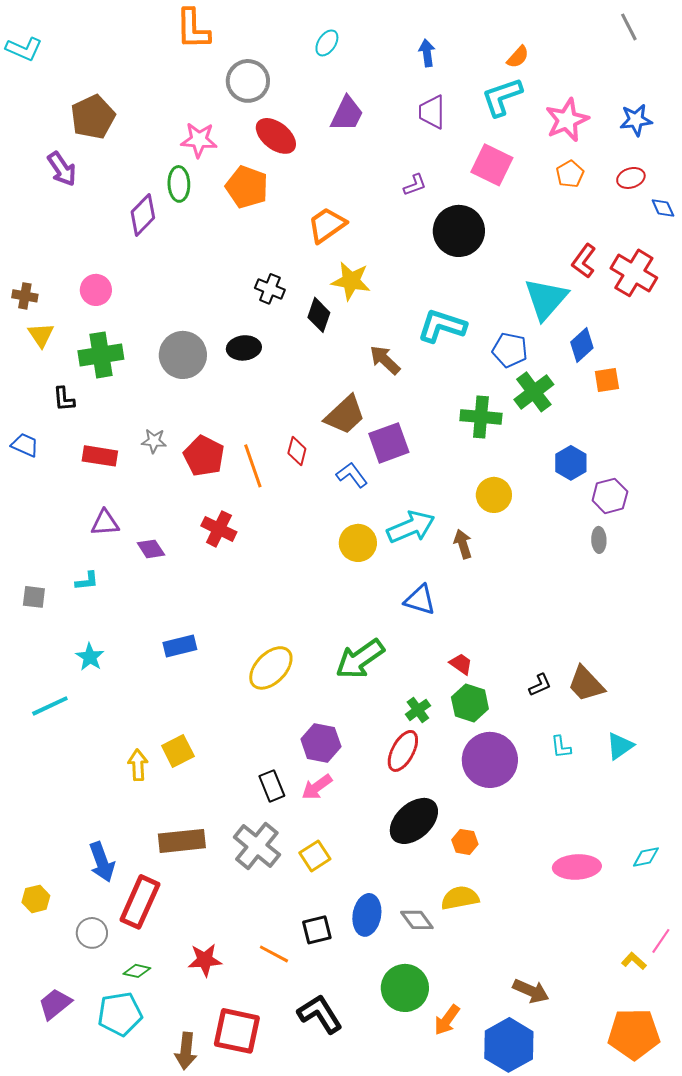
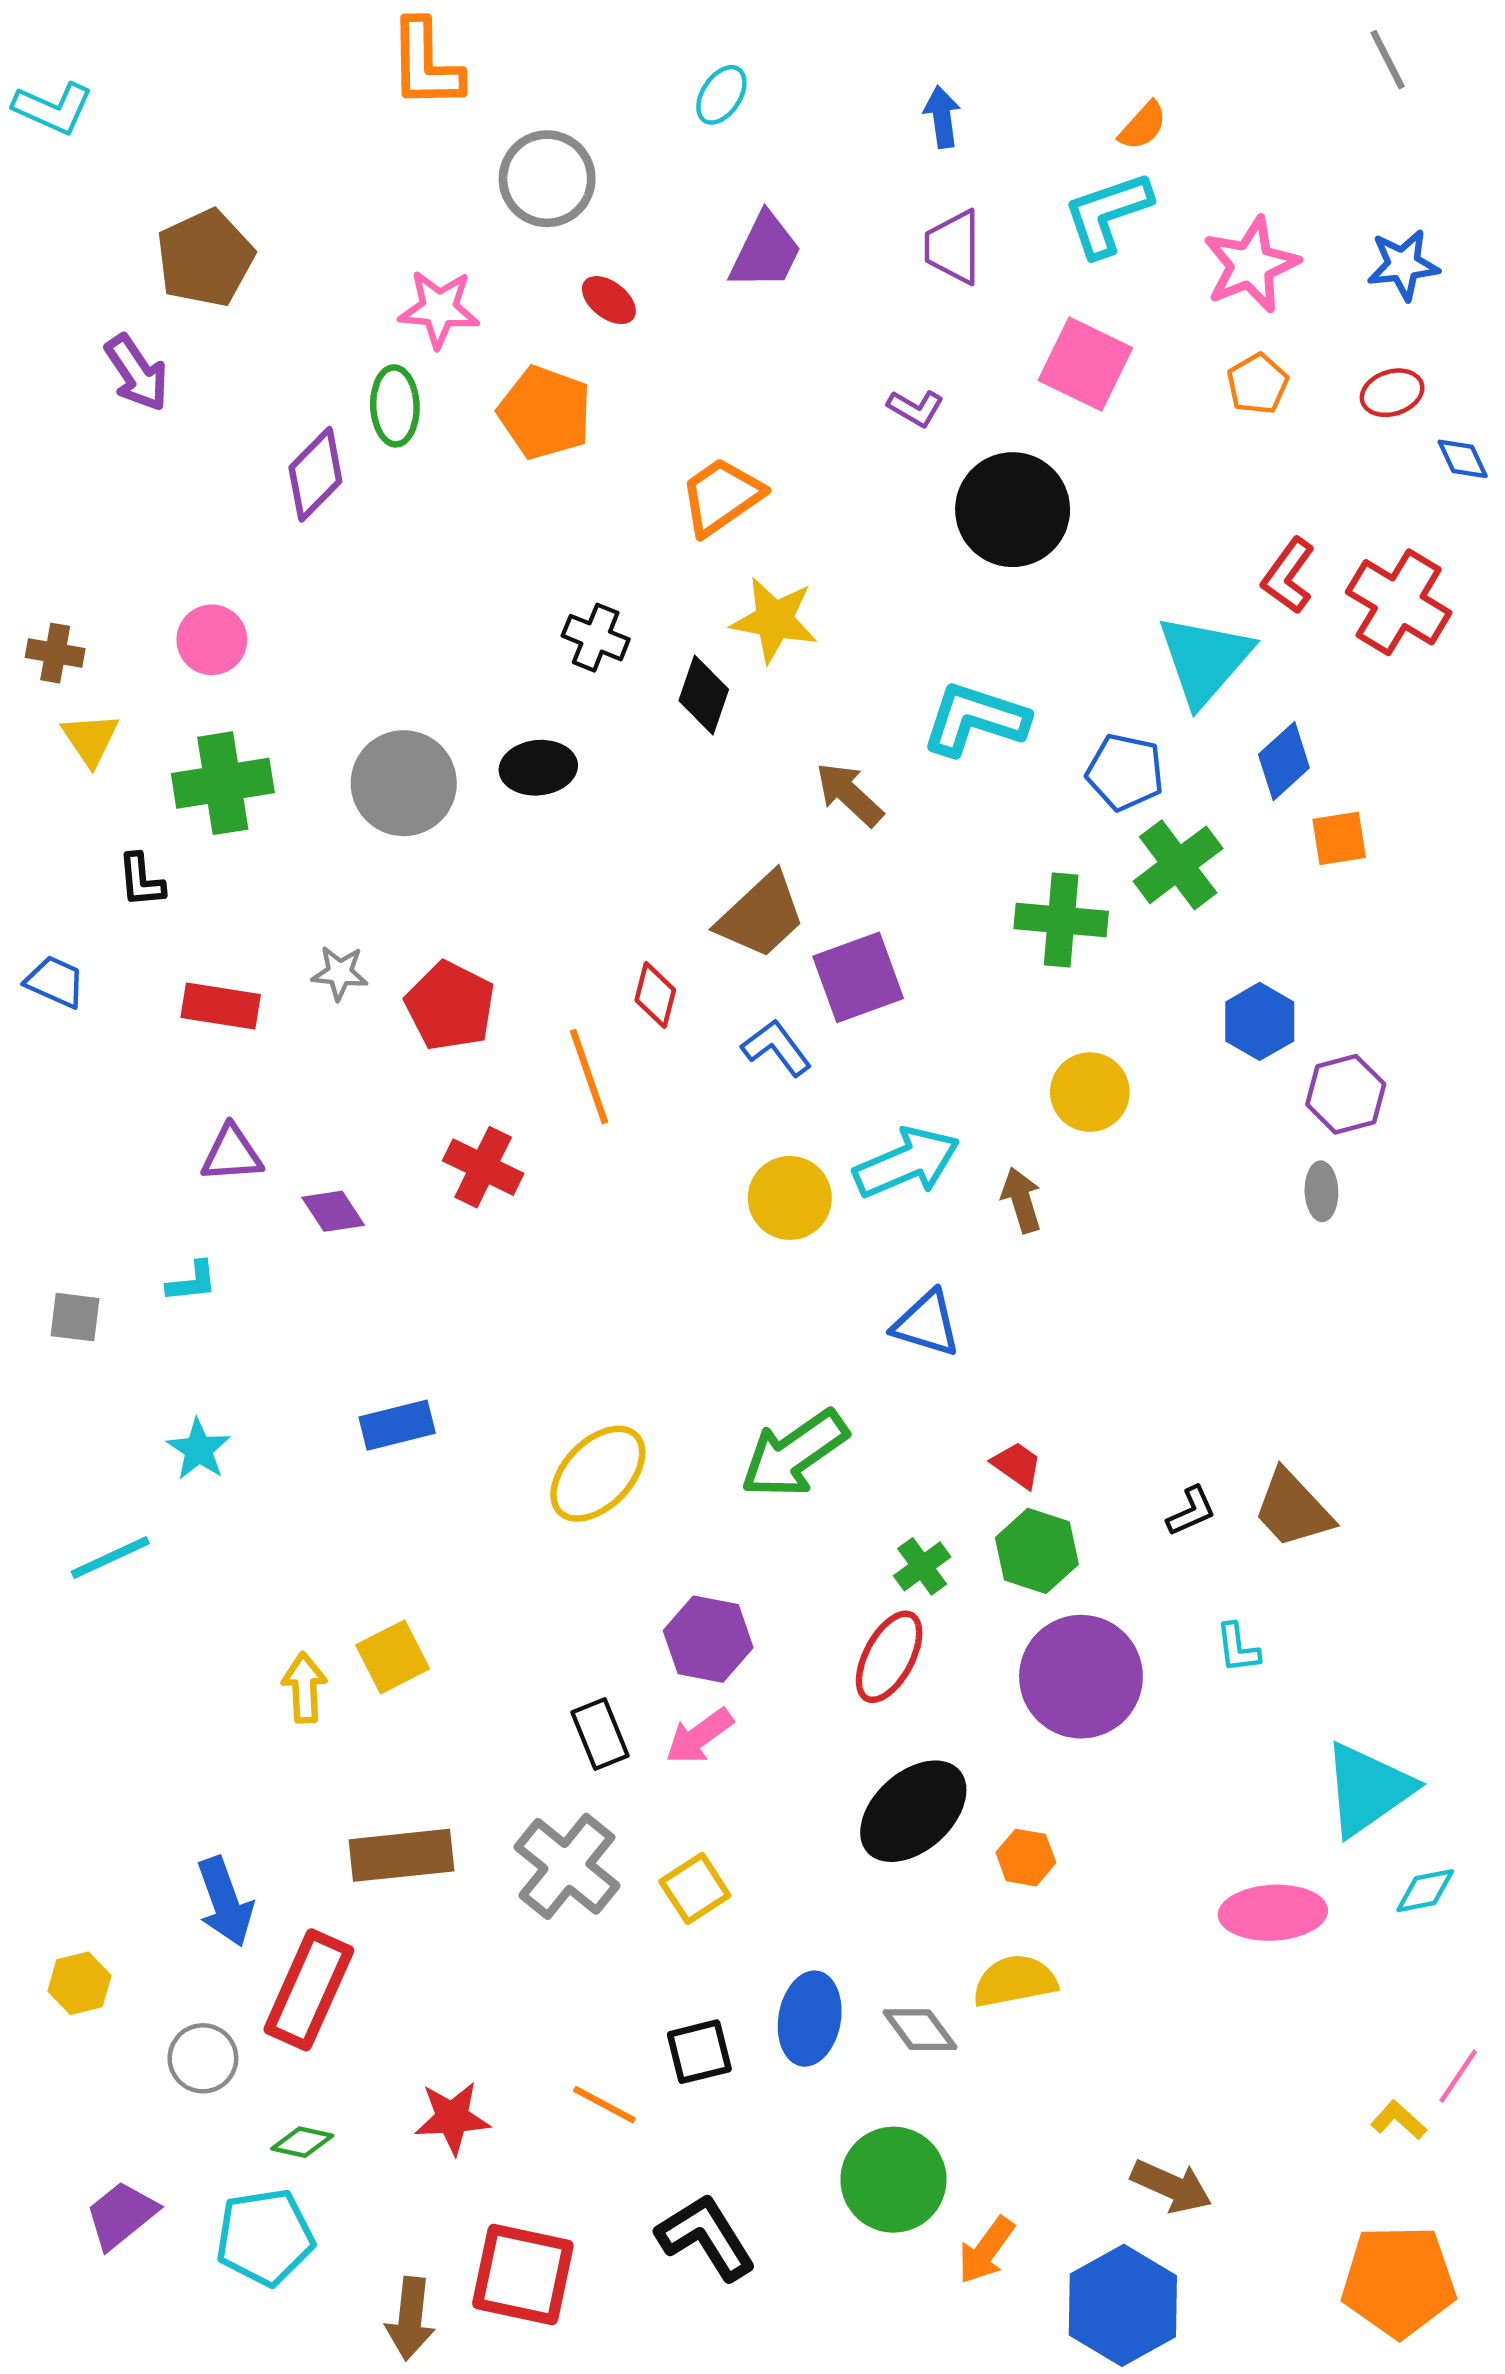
red ellipse: (276, 136) -> (609, 300), size x0.6
purple L-shape: (415, 185) -> (916, 408), turned 50
orange line: (253, 466) -> (589, 1077), moved
cyan triangle: (620, 746) -> (1368, 1789), moved, size x1.6

